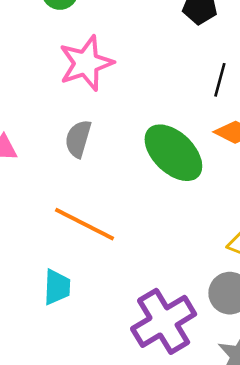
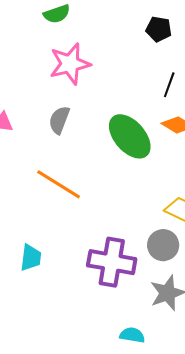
cyan trapezoid: (57, 287) -> (31, 258), moved
purple cross: (164, 321) -> (112, 262), turned 36

